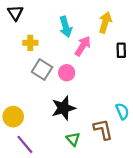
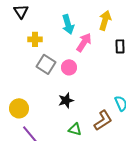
black star: (63, 108) -> (66, 100), size x0.7
brown L-shape: (103, 129) -> (103, 120), turned 70
green triangle: (73, 139) -> (75, 129), turned -32

